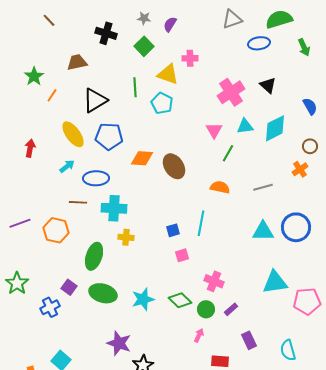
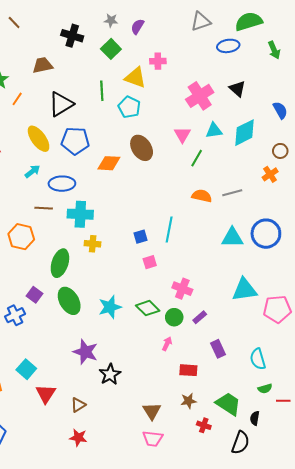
brown ellipse: (174, 166) -> (142, 148), moved
orange semicircle: (220, 187) -> (202, 196), moved
green ellipse: (103, 293) -> (69, 301), turned 44

